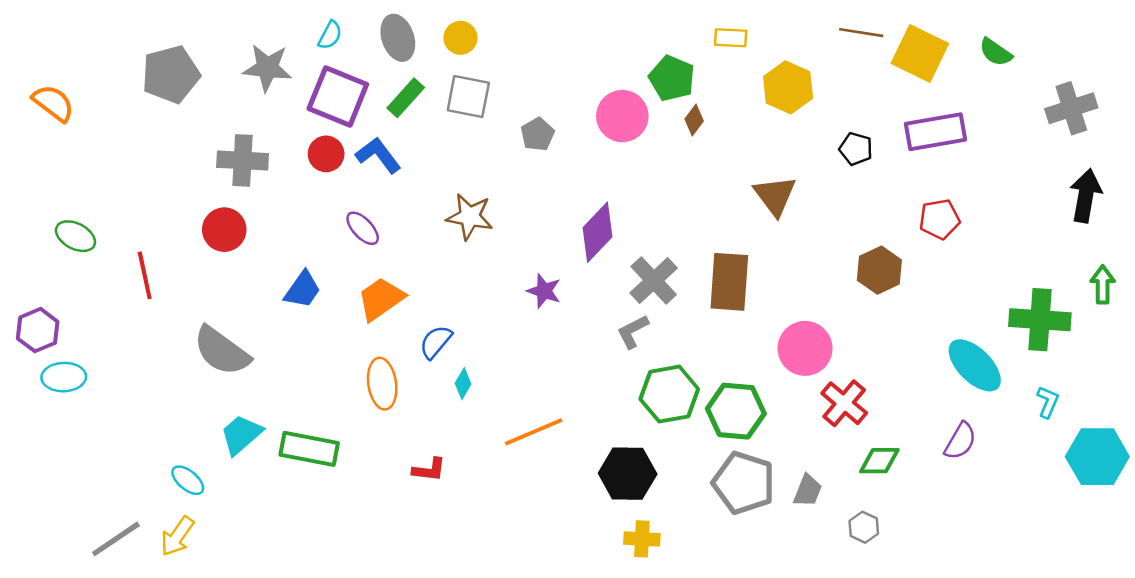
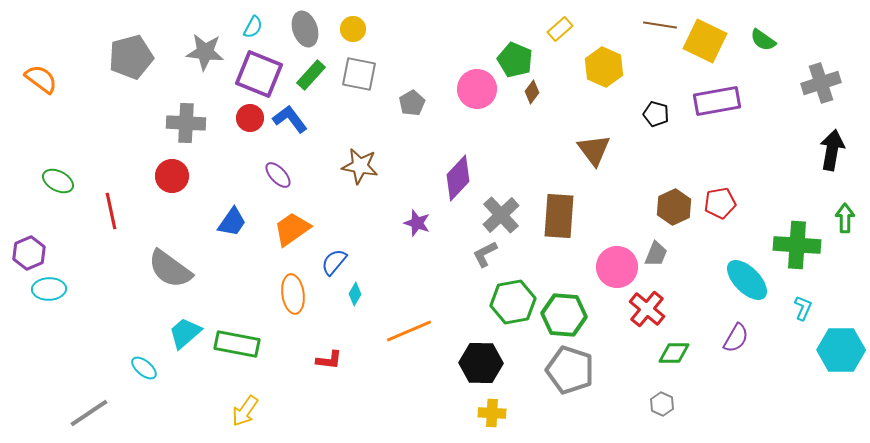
yellow rectangle: (731, 38) -> (560, 29), turned -45
red pentagon: (939, 219) -> (720, 203), moved
gray trapezoid: (808, 491) -> (656, 254), moved
yellow arrow: (177, 536) -> (245, 411), moved

